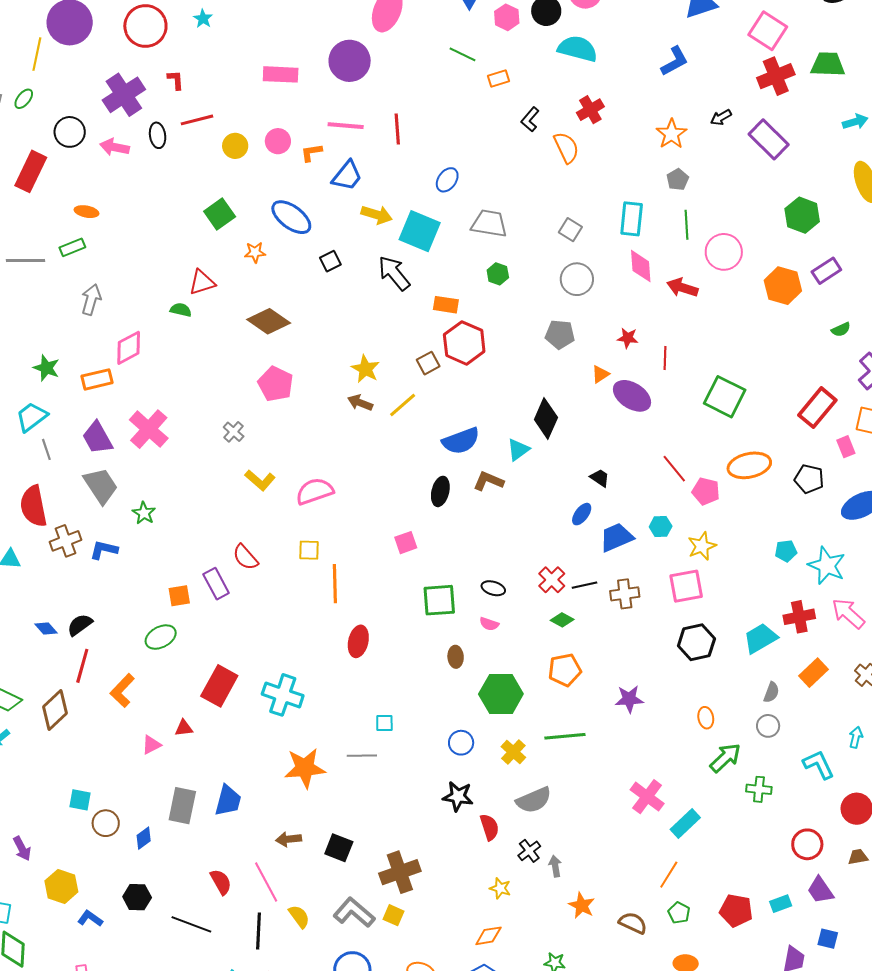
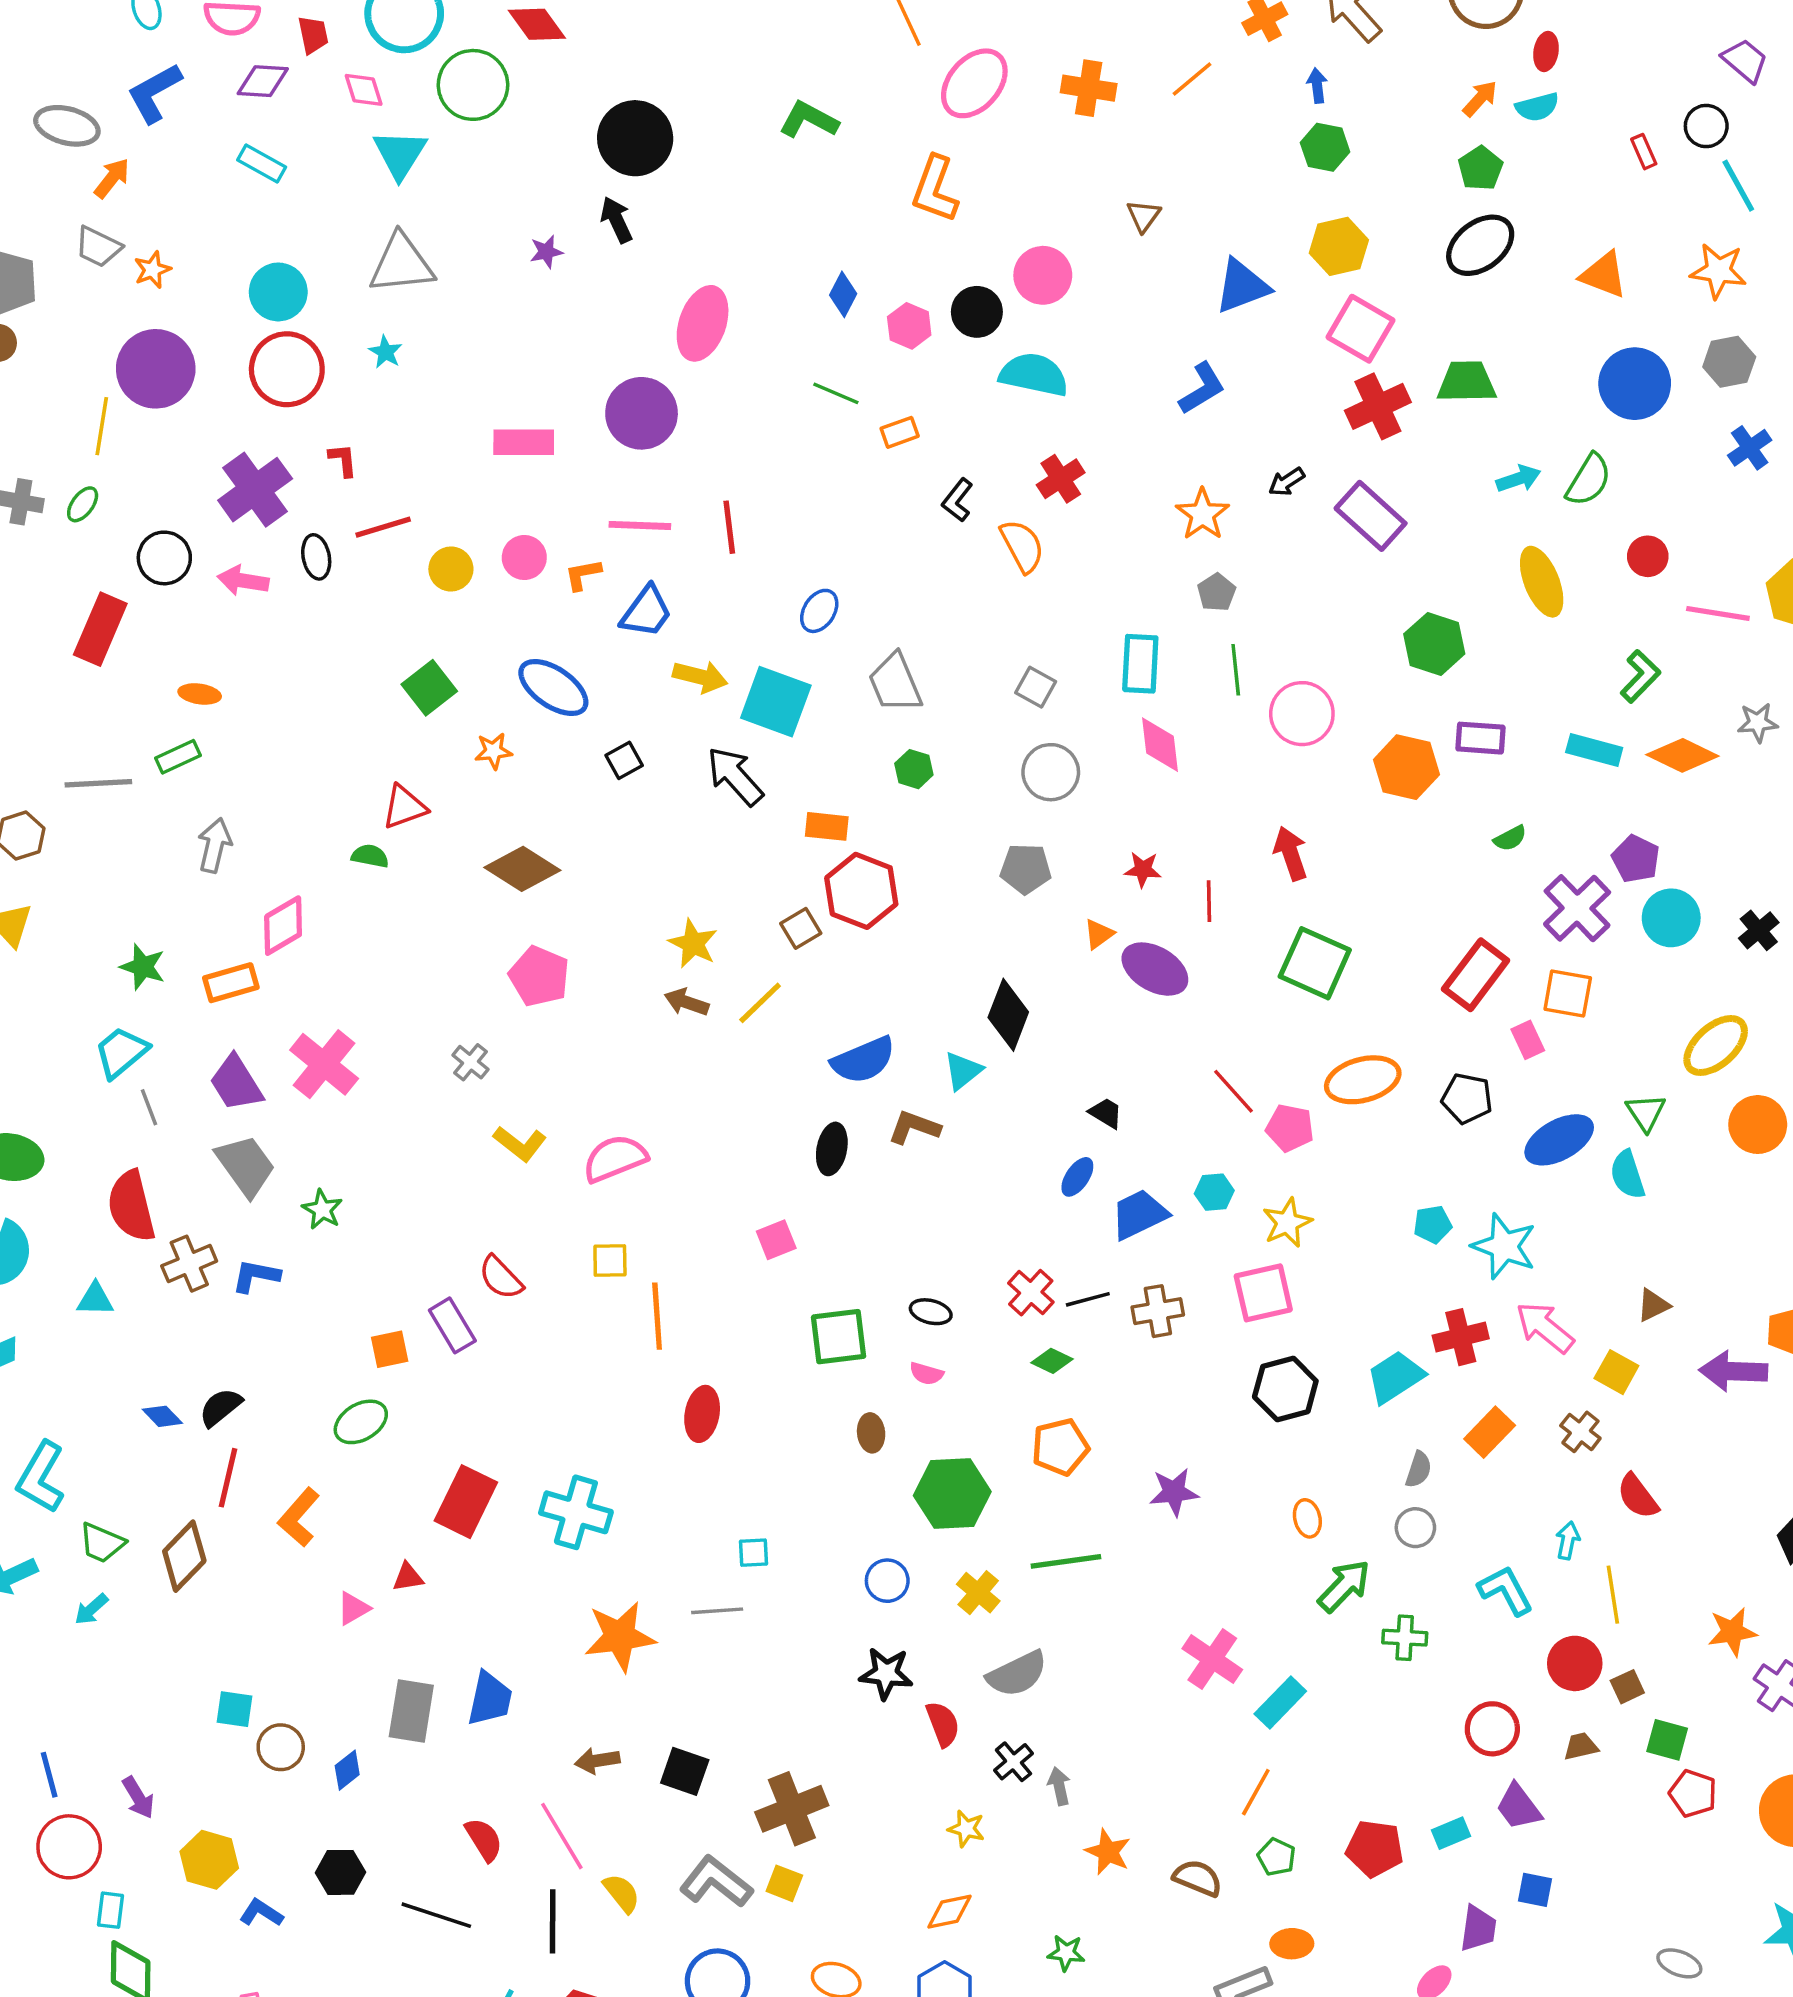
gray trapezoid: (489, 223) -> (895, 683), turned -120
purple rectangle: (826, 271) -> (1480, 738), turned 40
red arrow: (682, 288) -> (1291, 853), moved, turned 56

